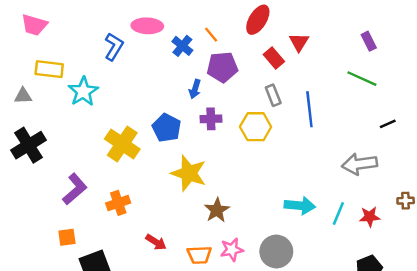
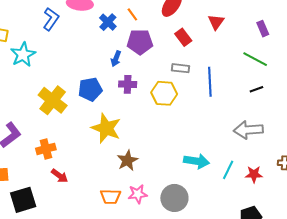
red triangle: (299, 42) -> (216, 22), moved
gray rectangle: (273, 95) -> (181, 68), turned -66
black line: (388, 124) -> (256, 89), moved
blue pentagon: (167, 128) -> (90, 89), turned 30
red arrow: (156, 242) -> (60, 176), moved

